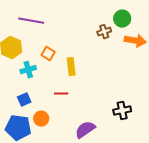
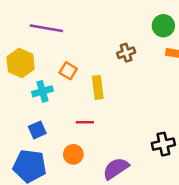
brown cross: (104, 32) -> (126, 53), moved
orange circle: (41, 119) -> (73, 154), moved

